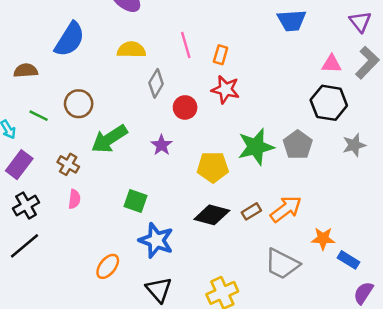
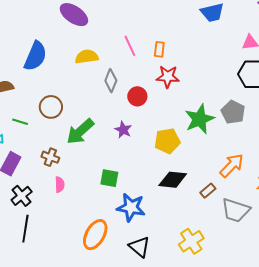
brown rectangle: (251, 211) -> (208, 191), moved
black line: (25, 246) -> (25, 229), turned -32
orange ellipse: (108, 266) -> (95, 235), size x1.4

